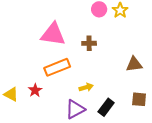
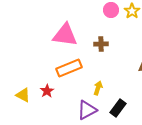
yellow arrow: (86, 87) -> (98, 88), turned -56

